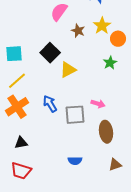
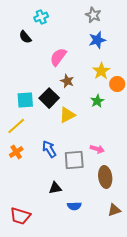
brown star: (78, 31) -> (67, 81), moved
cyan square: (14, 54) -> (25, 100), moved
green star: (110, 63) -> (97, 101), moved
orange cross: (17, 107) -> (16, 152), size x0.6
black triangle: (21, 143) -> (55, 188), moved

